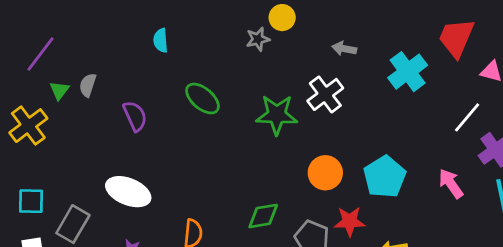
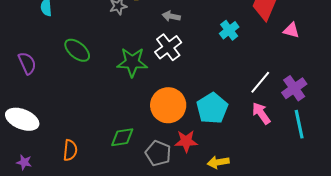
gray arrow: (344, 49) -> (171, 16), moved
cyan cross: (408, 72) -> (229, 30), size x0.7
white line: (467, 117) -> (260, 82), moved
orange circle: (325, 173) -> (168, 105), size x1.4

